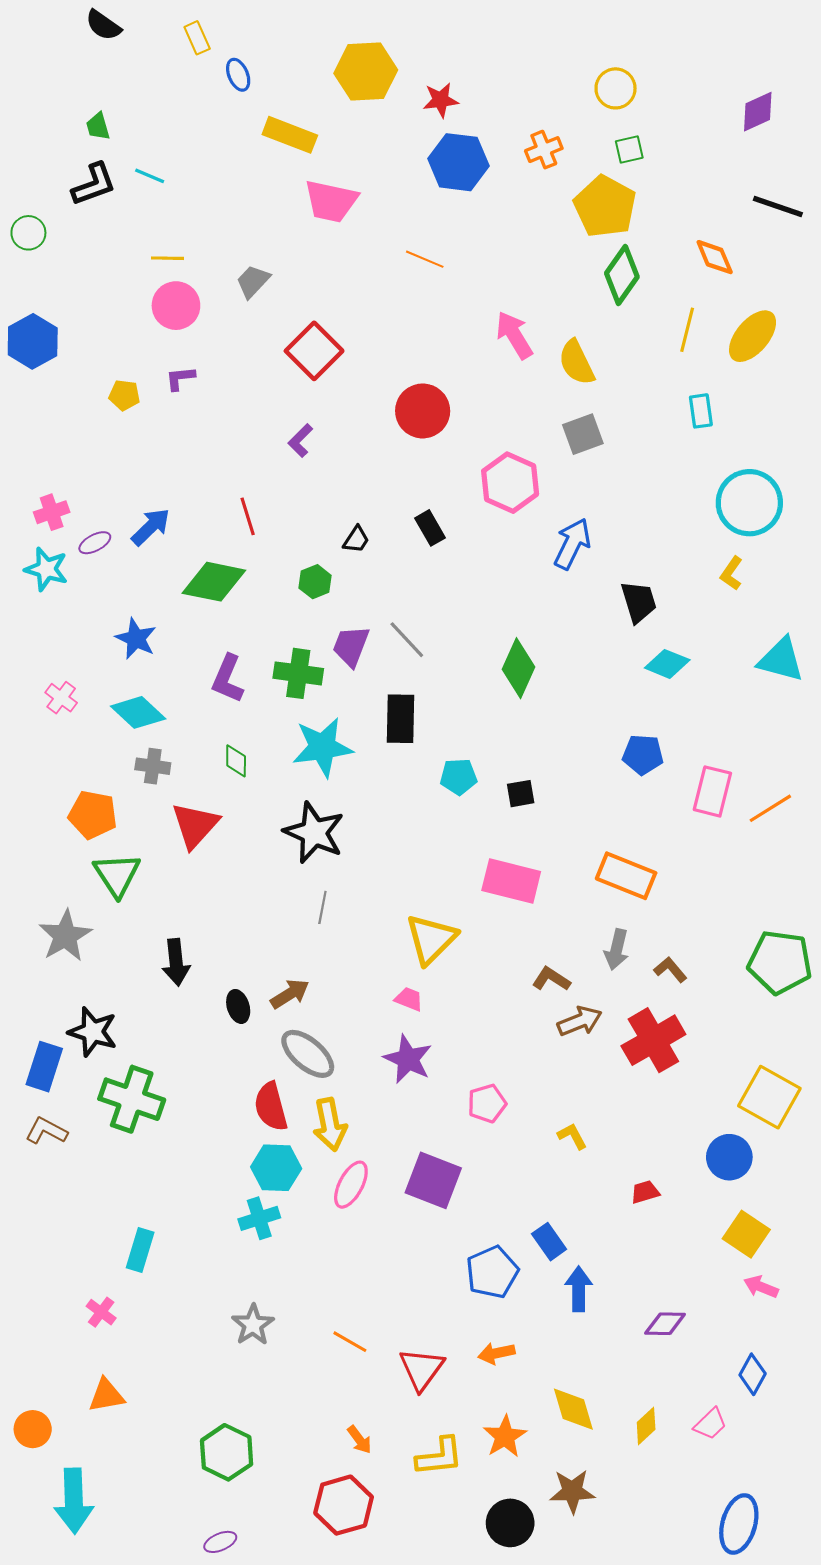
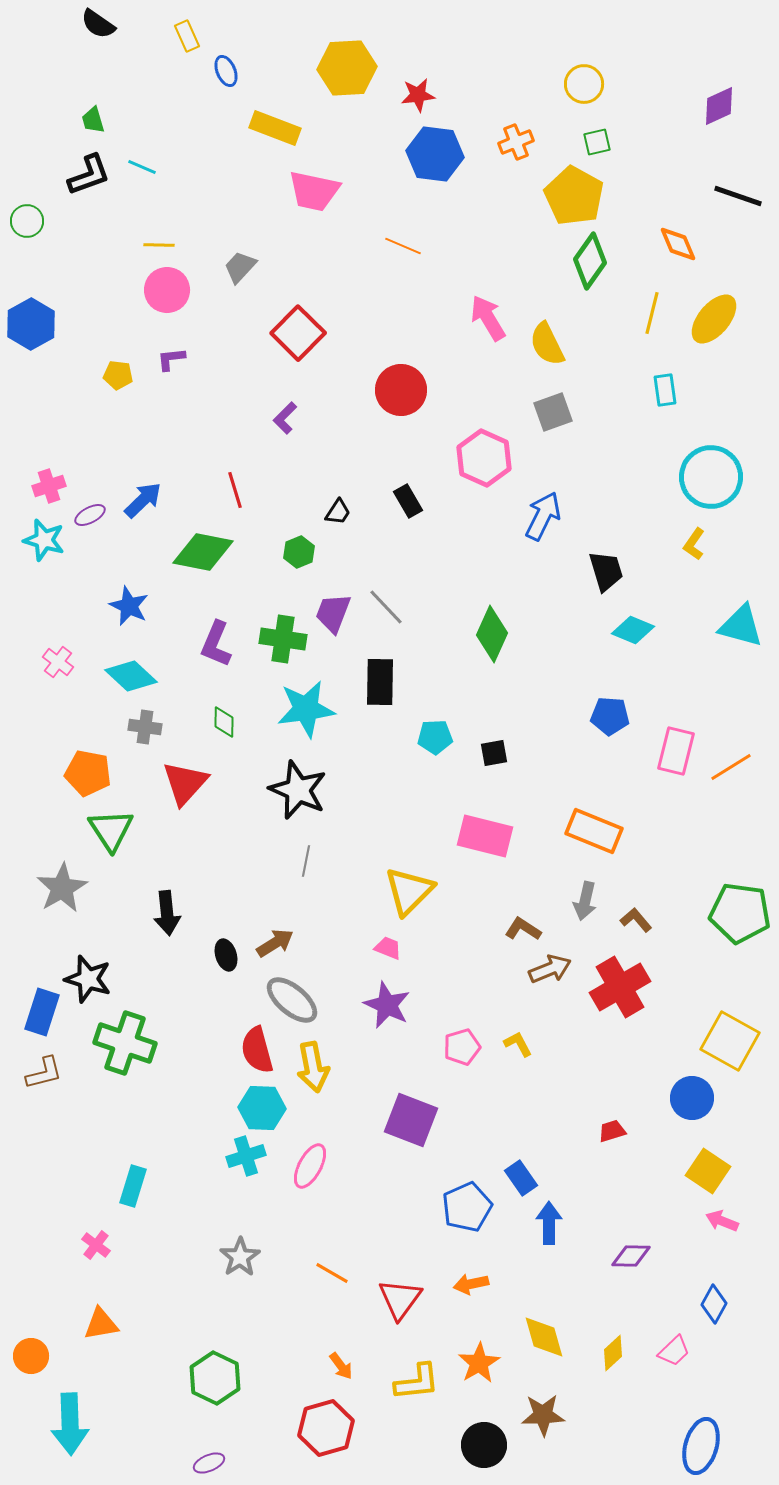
brown L-shape: (46, 1131) -> (44, 1073), turned 138
yellow L-shape: (572, 1136) -> (518, 1044), moved
pink ellipse: (351, 1185) -> (310, 1166), moved

